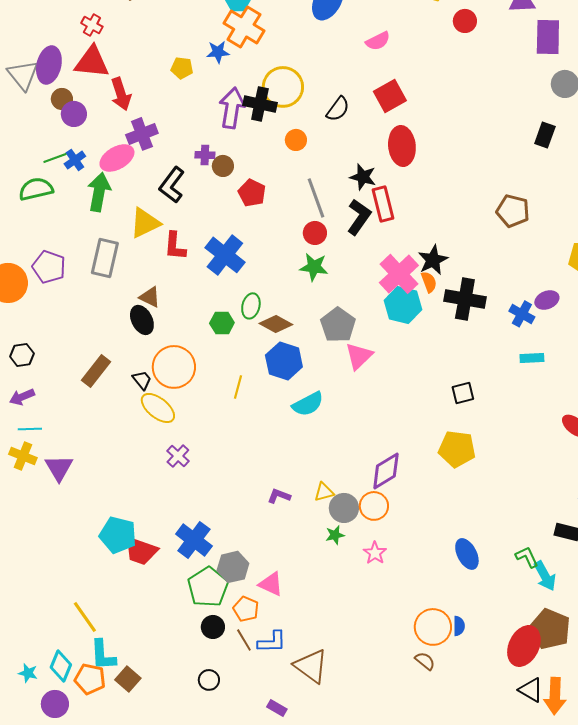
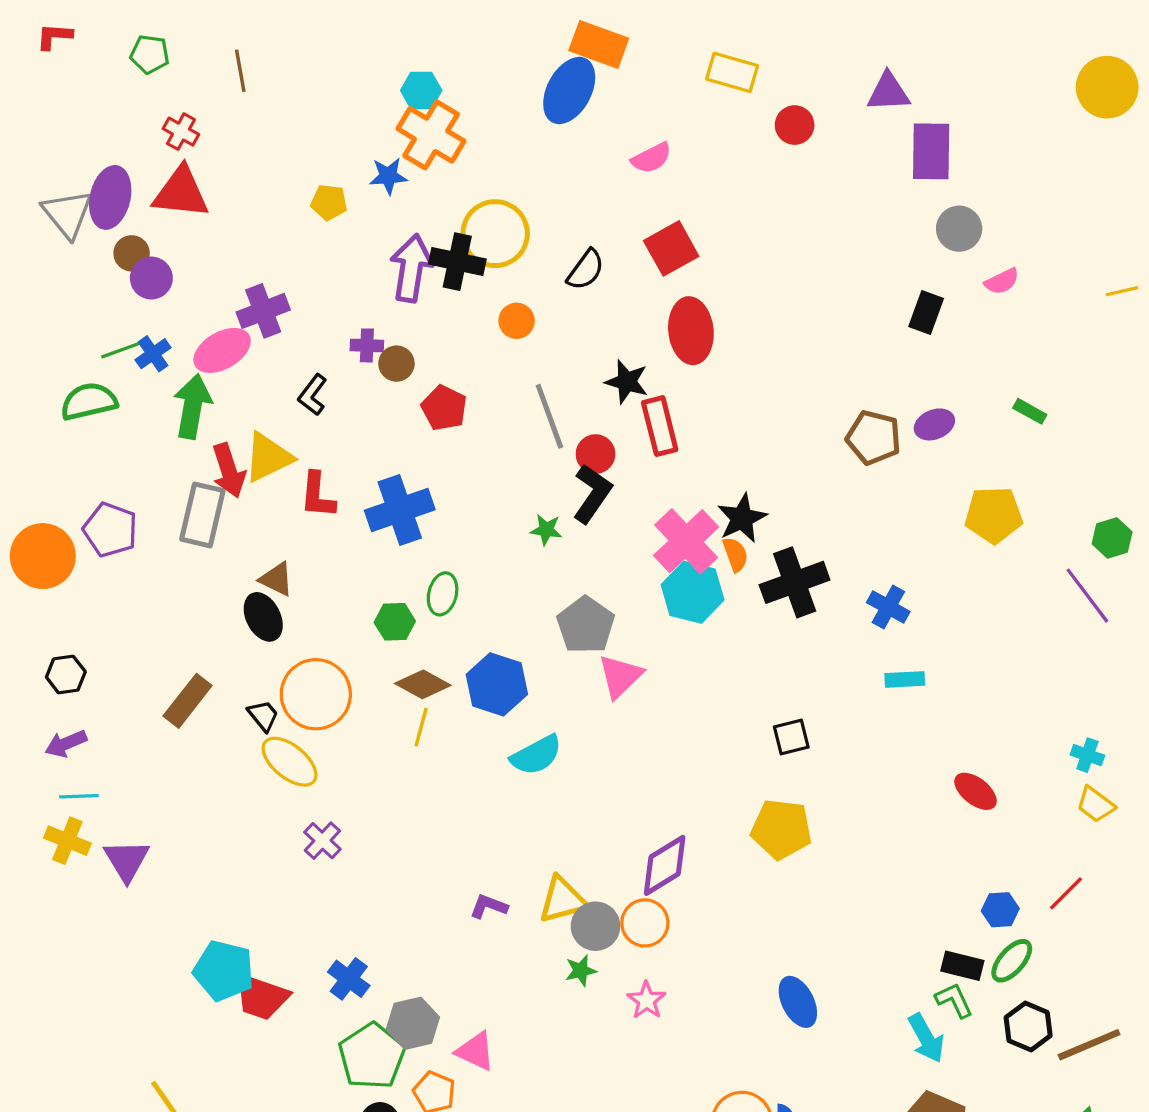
red arrow: (121, 94) -> (229, 471), moved
black L-shape: (172, 185) -> (313, 395), size x0.7
black L-shape: (359, 217) -> (592, 494), moved
red circle: (315, 233) -> (596, 454), moved
blue cross: (225, 255) -> (400, 510), turned 33
green star: (314, 267) -> (546, 530), size x0.7
black cross: (465, 299) -> (795, 582), turned -30
purple ellipse: (547, 300) -> (934, 424), moved
brown diamond: (276, 324) -> (423, 684), moved
yellow triangle: (324, 492) -> (563, 900), size x1.5
blue cross: (194, 540) -> (349, 979), size x0.7
green L-shape: (527, 557) -> (954, 1000), moved

